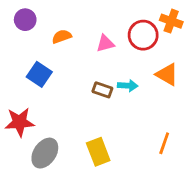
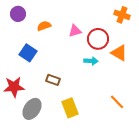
red circle: (143, 35) -> (98, 39), moved
brown rectangle: (102, 90) -> (53, 80), moved
orange line: (164, 143) -> (117, 102), turned -63

